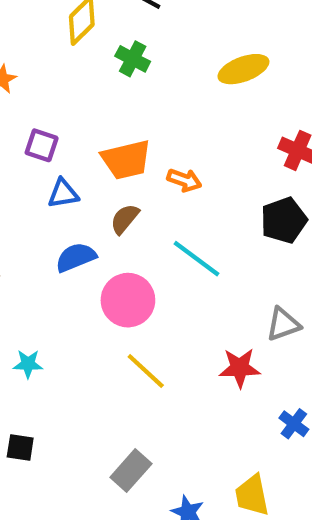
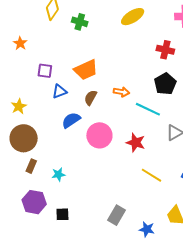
orange arrow: (184, 180) -> (121, 92), moved
cyan line: (197, 259) -> (148, 109), moved
red star: (240, 368) -> (136, 143), moved, turned 30
yellow line: (146, 371) -> (151, 175), moved

